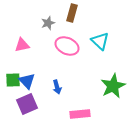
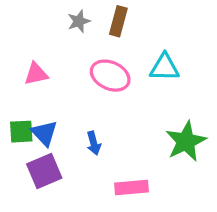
gray star: (48, 23) -> (79, 21), moved
cyan triangle: (100, 41) -> (164, 67), turned -42

